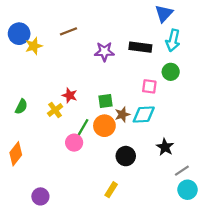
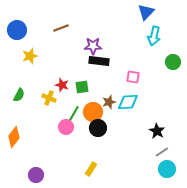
yellow star: (34, 46) -> (30, 56), moved
black rectangle: (140, 47) -> (99, 61), moved
green circle: (171, 72) -> (173, 62), moved
green square: (106, 101) -> (82, 87), moved
yellow cross: (55, 110) -> (49, 98), turned -32
black star: (165, 147) -> (157, 131), moved
black circle: (126, 156) -> (98, 128), moved
yellow rectangle: (111, 190) -> (91, 169), moved

